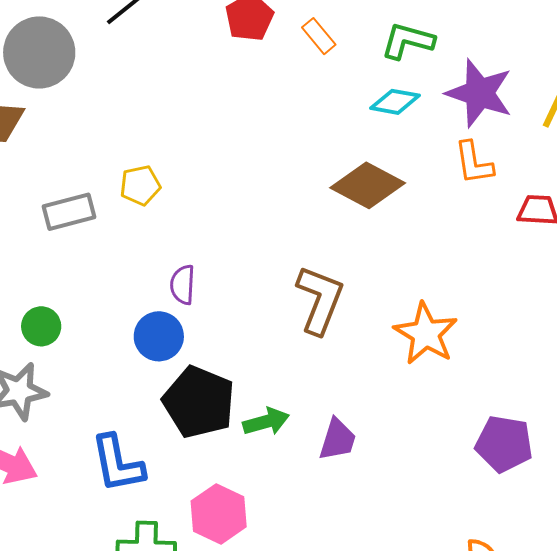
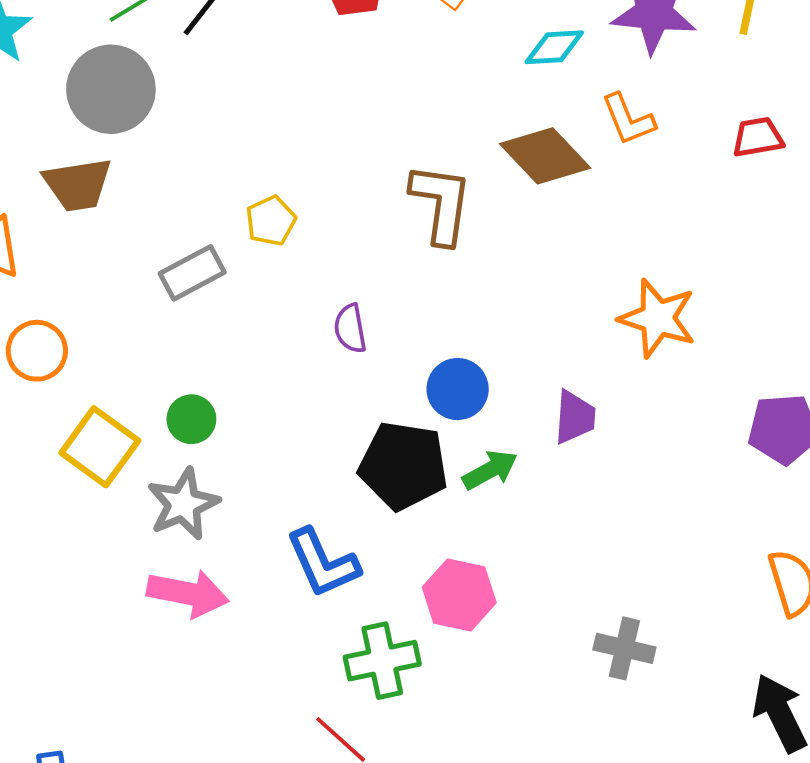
orange L-shape: (474, 163) -> (628, 119), moved
brown diamond: (368, 185) -> (545, 156), turned 32
brown L-shape: (320, 300) -> (441, 204), moved
blue circle: (159, 336) -> (458, 389), moved
purple trapezoid: (338, 440) -> (575, 417), moved

